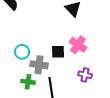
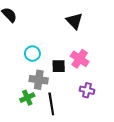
cyan circle: (22, 52) -> (32, 54), moved
green cross: (28, 82) -> (27, 98), turned -32

